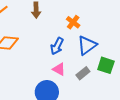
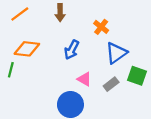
blue arrow: (57, 46) -> (72, 50), moved

